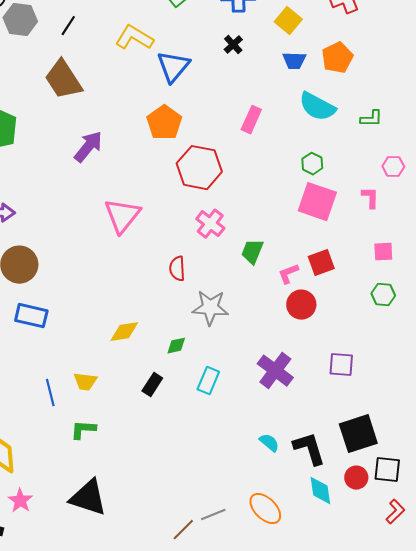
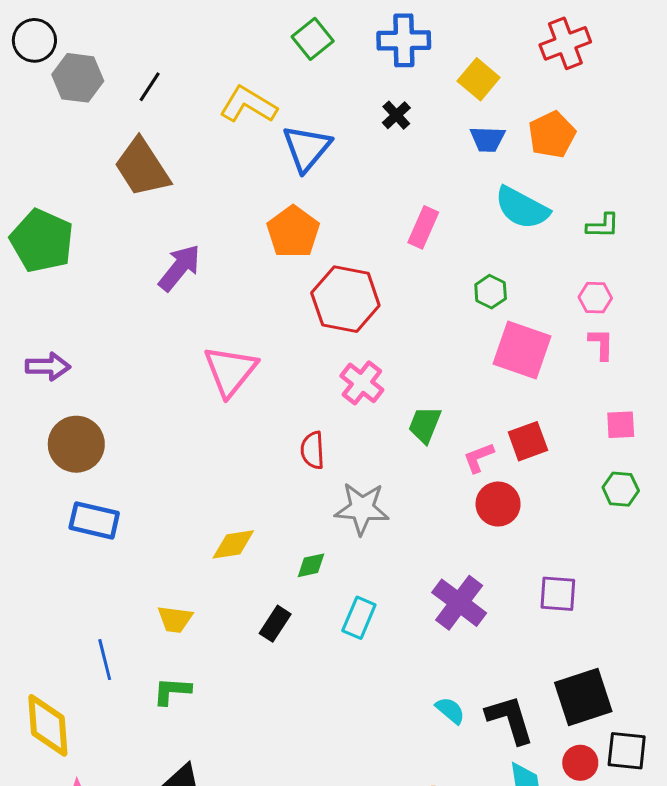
green hexagon: (312, 164) -> (491, 292), moved
pink hexagon: (393, 167) -> (595, 298), moved
blue line: (50, 393) -> (105, 660), moved

